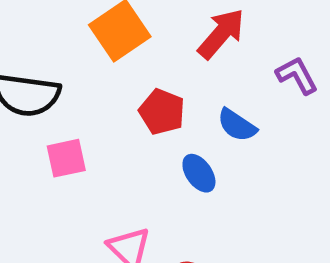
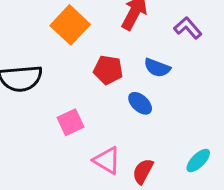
pink square: (66, 158) -> (70, 122), moved

